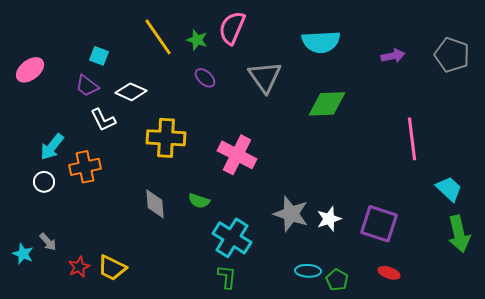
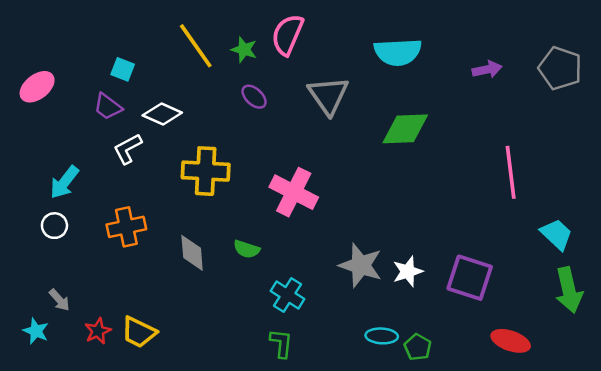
white L-shape: (103, 120) -> (128, 149), turned 88
orange cross: (85, 167) -> (126, 227), moved
cyan cross: (232, 238) -> (287, 295), size x0.7
cyan star: (23, 254) -> (36, 331), moved
red ellipse: (389, 273) -> (511, 341), moved, size x1.4

